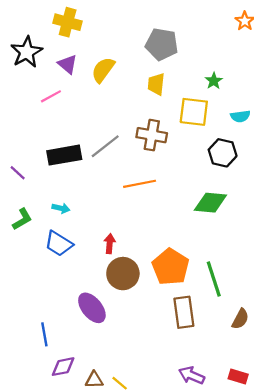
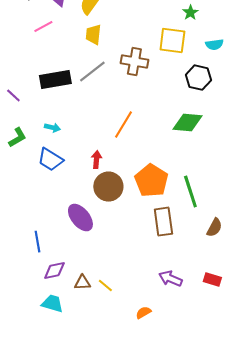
yellow trapezoid: (156, 84) -> (93, 35), moved
orange line: (140, 184) -> (123, 125), moved, turned -48

